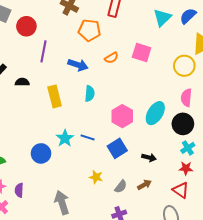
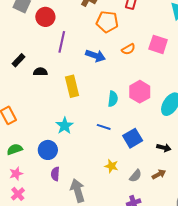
cyan semicircle: (90, 94) -> (113, 99), moved
pink hexagon: (122, 116) -> (140, 92), moved
cyan star: (65, 138) -> (65, 126), moved
blue circle: (41, 153) -> (48, 150), moved
purple semicircle: (19, 190) -> (55, 174), moved

